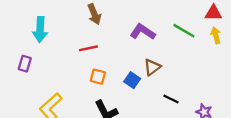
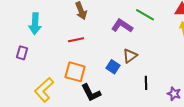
green line: (184, 31) -> (145, 15), moved
orange square: (98, 77) -> (75, 72), moved, size x1.5
black line: (171, 99) -> (146, 83), turned 64

